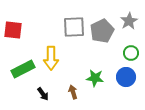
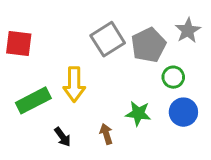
gray square: (74, 27) -> (108, 39), turned -30
green circle: (131, 53) -> (173, 77), moved

